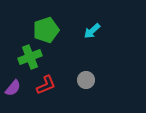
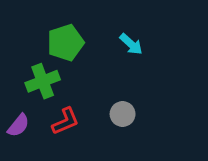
cyan arrow: (92, 31) -> (131, 44), turned -96

